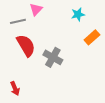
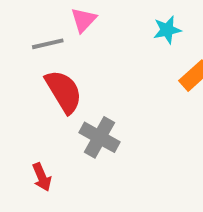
gray cross: (53, 57) -> (99, 137), moved

